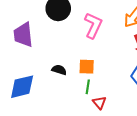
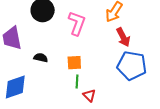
black semicircle: (59, 70) -> (41, 58), moved

